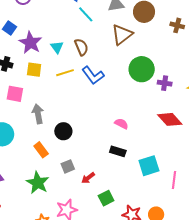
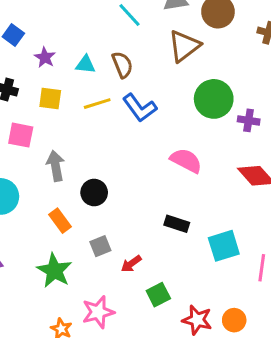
purple star: (30, 43) -> (45, 57), size x0.6
cyan triangle: (57, 47) -> (85, 64), turned -48
pink semicircle: (121, 124) -> (186, 161), moved, size x1.5

